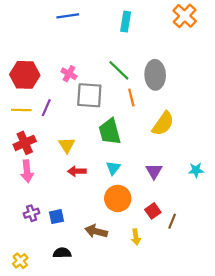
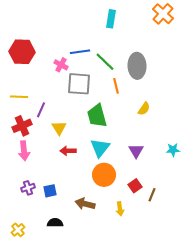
blue line: (68, 16) -> (80, 52), moved
red hexagon: (25, 75) -> (22, 52), moved
purple line: (46, 108) -> (41, 110), moved
yellow semicircle: (163, 124) -> (144, 109), size x0.6
cyan triangle: (113, 168) -> (100, 148), size x1.5

